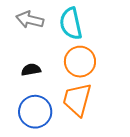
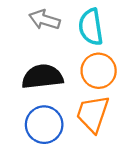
black semicircle: (31, 70) -> (42, 77), size x1.8

